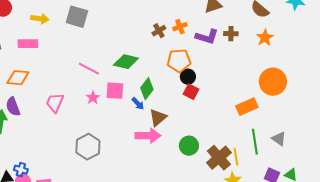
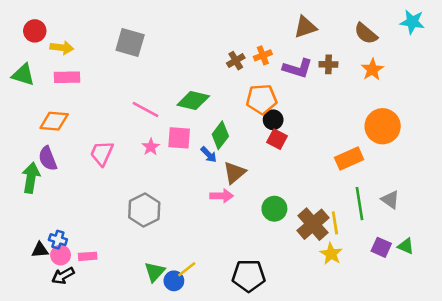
yellow arrow: (40, 19) -> (62, 48), moved
pink arrow: (148, 136) -> (222, 196), size x0.7

